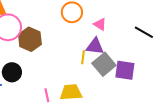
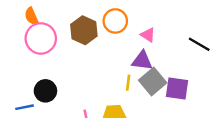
brown hexagon: (30, 39) -> (84, 30), moved
yellow line: (83, 57) -> (128, 83), moved

